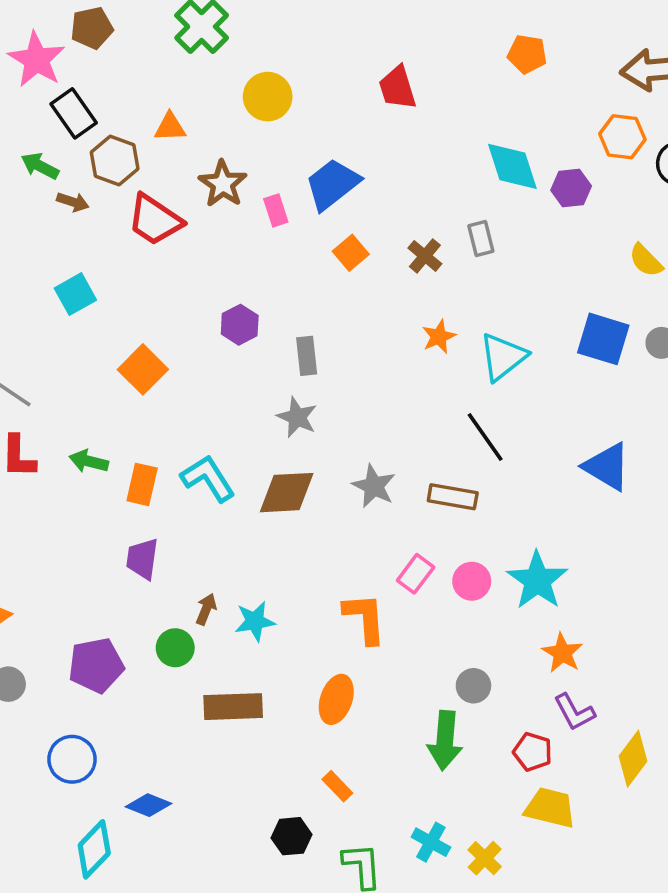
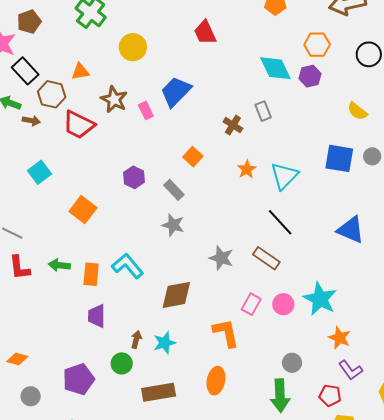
orange hexagon: (622, 137) -> (317, 45), moved
orange square: (351, 253) -> (193, 157), moved
gray rectangle: (307, 356) -> (174, 190), turned -30
brown diamond: (287, 493) -> (176, 295), moved
brown rectangle: (453, 497) -> (266, 258), turned 32

